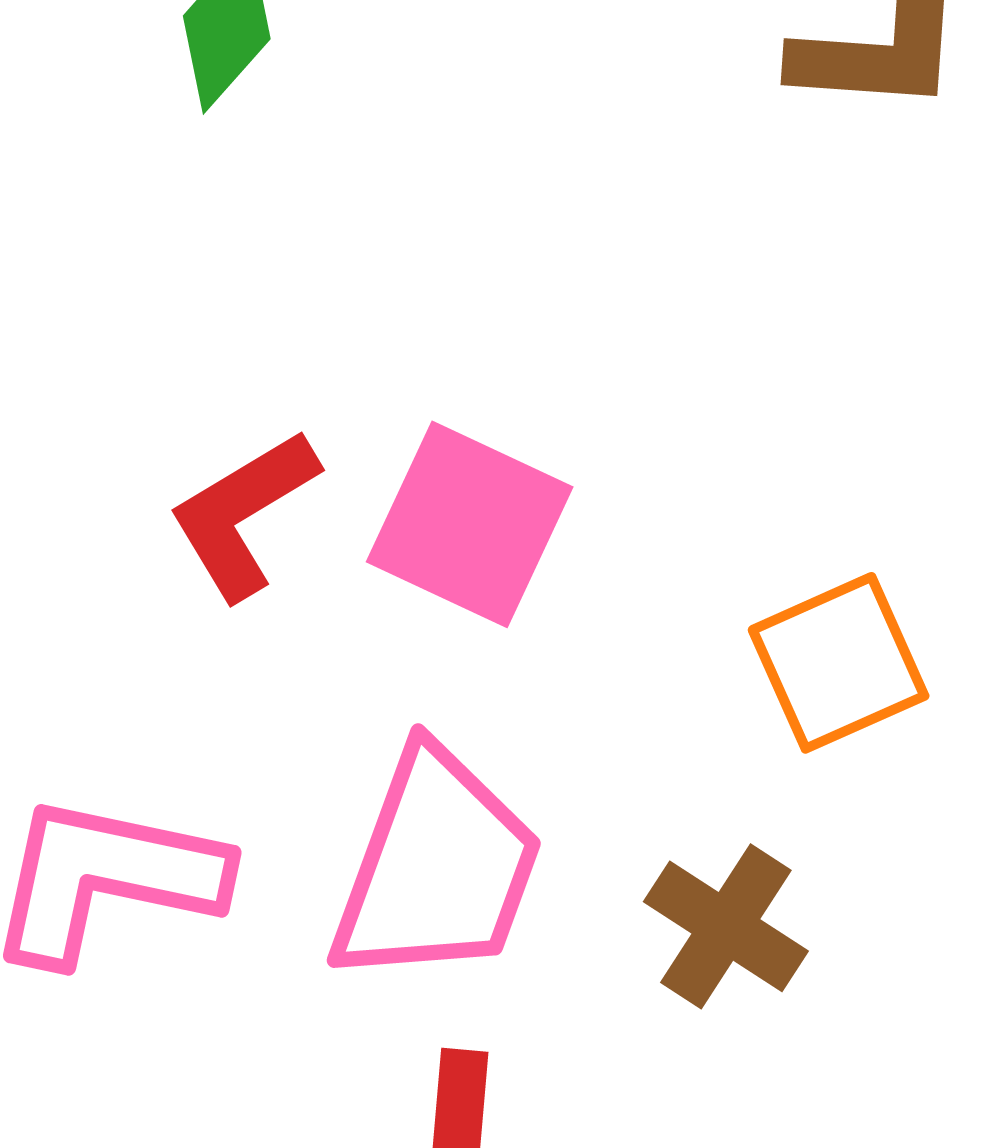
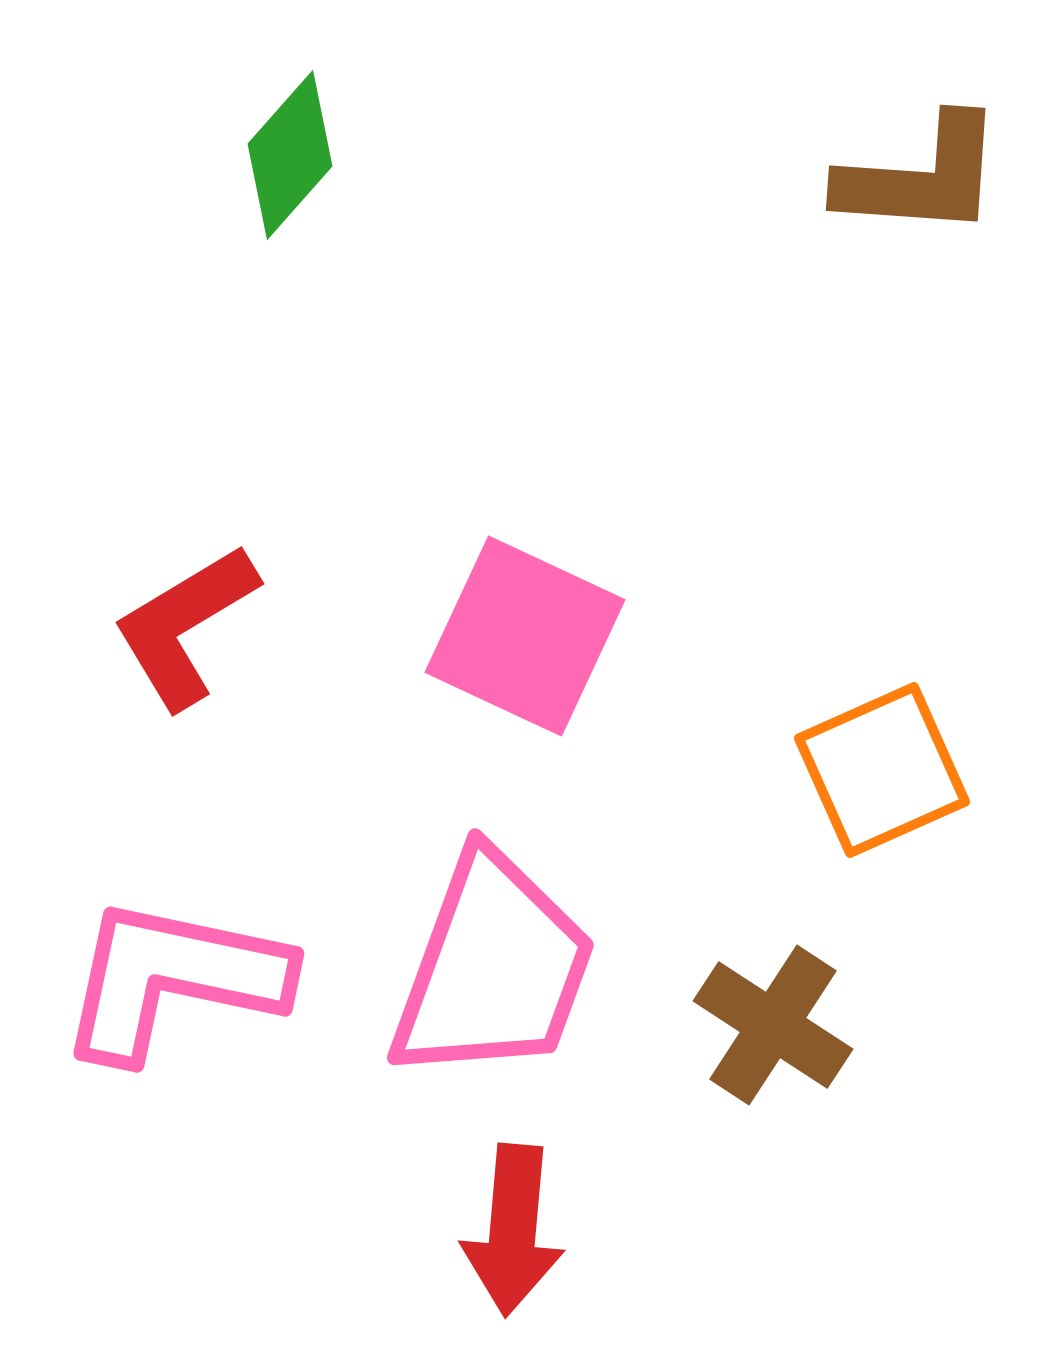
red L-shape: (243, 514) -> (185, 626), moved

